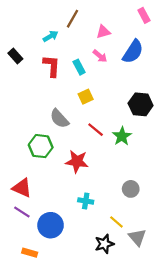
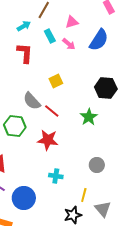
cyan rectangle: (79, 67) -> (50, 36), moved
red line: (96, 130) -> (52, 111), moved
yellow line: (116, 222) -> (84, 195), turned 64

